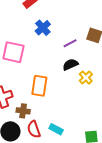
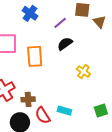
yellow cross: (86, 78) -> (83, 72), moved
orange rectangle: (39, 86) -> (35, 56), moved

